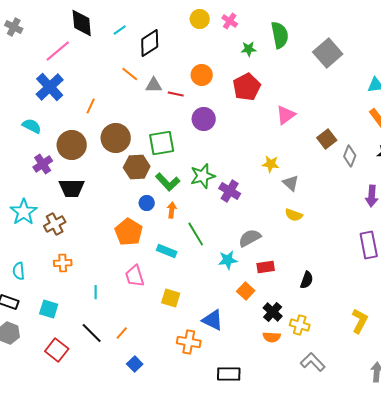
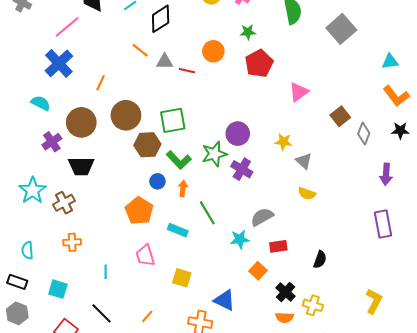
green star: (249, 49) -> (248, 32), moved
purple circle: (204, 119) -> (238, 134), moved
orange line: (122, 333) -> (147, 316), moved

